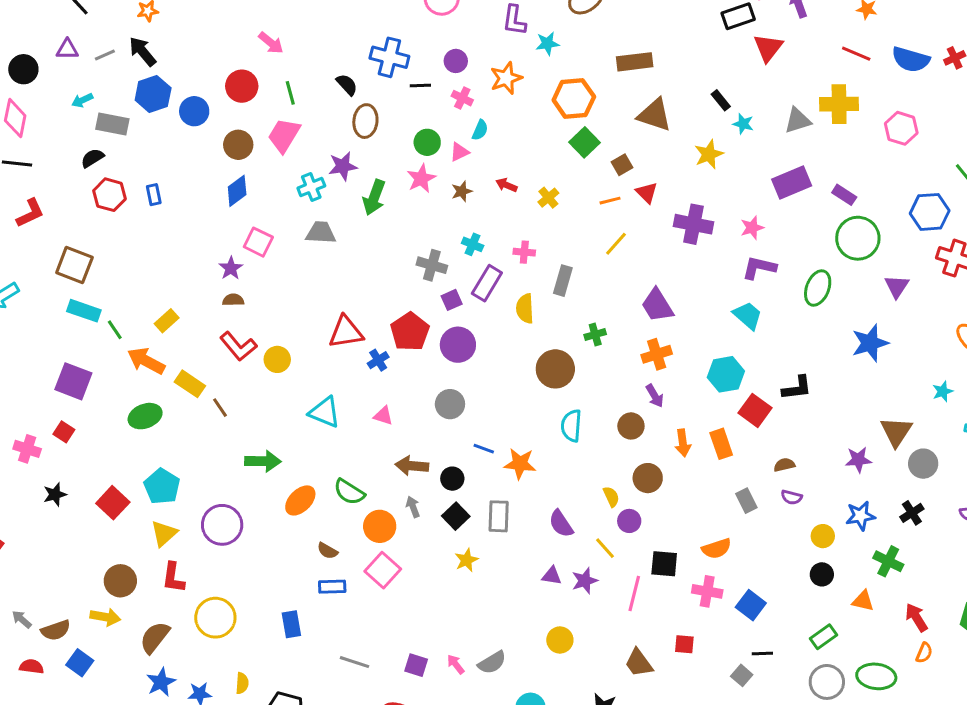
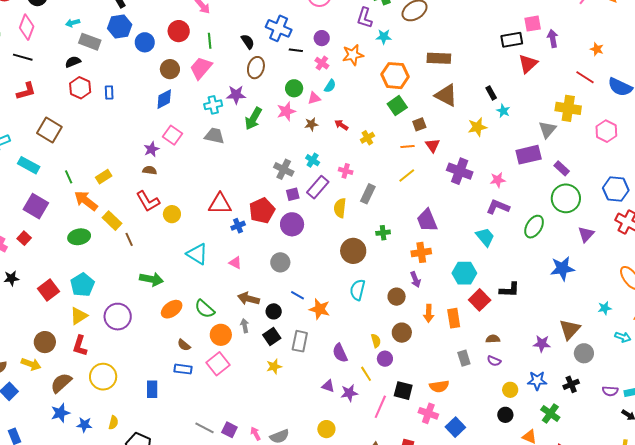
gray triangle: (798, 120) -> (547, 130), moved, turned -42
cyan rectangle: (84, 311) -> (29, 165), moved
gray line: (354, 662) -> (204, 428), moved

